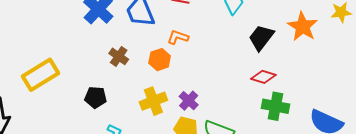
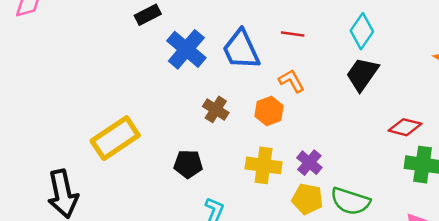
orange L-shape: (178, 37) -> (291, 81), turned 45
black trapezoid: (261, 37) -> (362, 74), moved
yellow cross: (153, 101) -> (264, 165), turned 32

